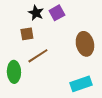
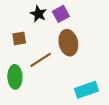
brown square: (27, 34) -> (19, 38), moved
brown ellipse: (85, 44) -> (68, 43), moved

